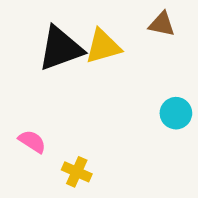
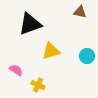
yellow triangle: (103, 46) -> (51, 51), moved

